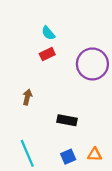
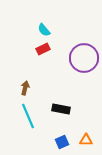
cyan line: (27, 153) -> (28, 116), moved

